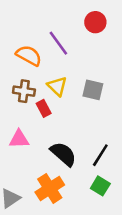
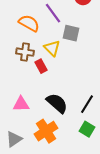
gray square: (93, 90) -> (71, 33), moved
pink triangle: (19, 139) -> (21, 104), moved

